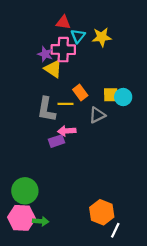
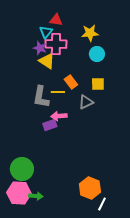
cyan triangle: (78, 36) -> (46, 32), moved
cyan circle: (123, 97) -> (97, 54), moved

